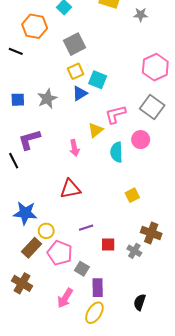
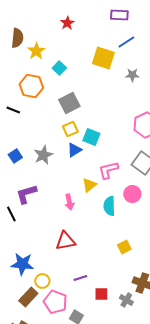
blue square: (18, 100) -> (15, 156), turned -32

